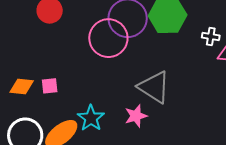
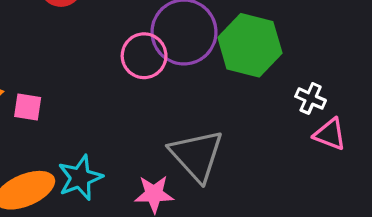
pink circle: (108, 38) -> (144, 56), size x0.7

